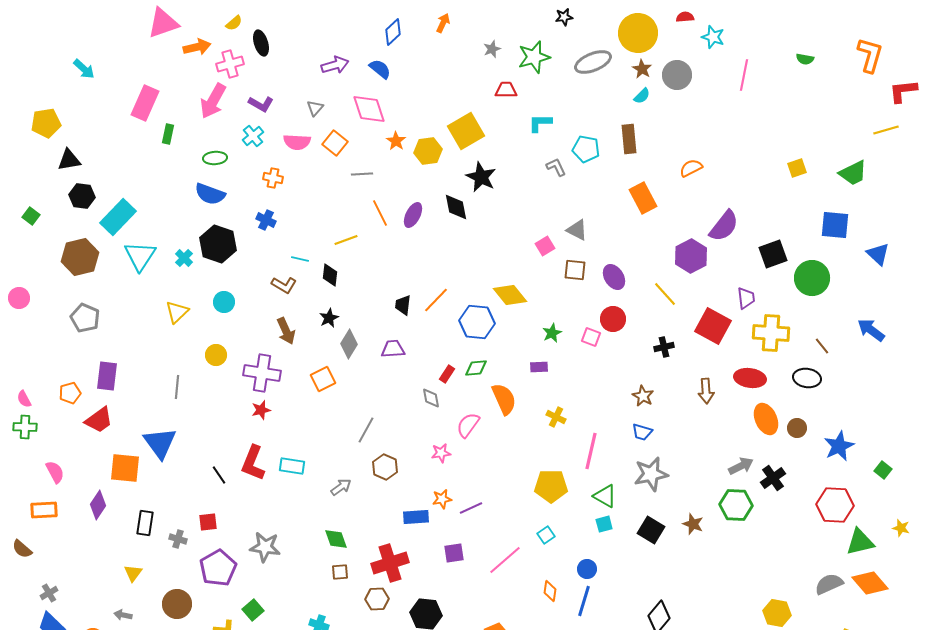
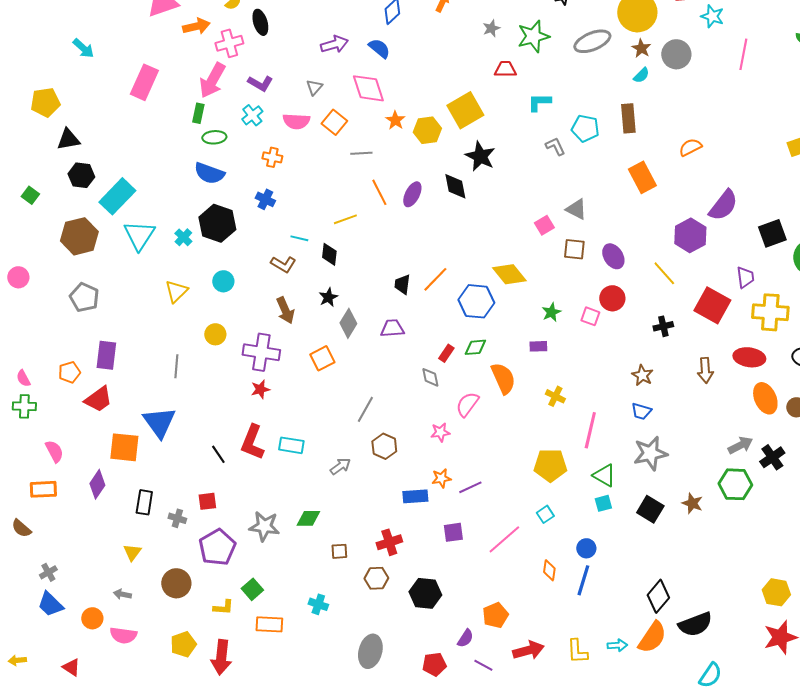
green rectangle: (168, 134) -> (198, 113), moved
green diamond: (336, 539) -> (308, 518), moved, turned -70
red cross: (390, 563) -> (389, 542), size x0.7

